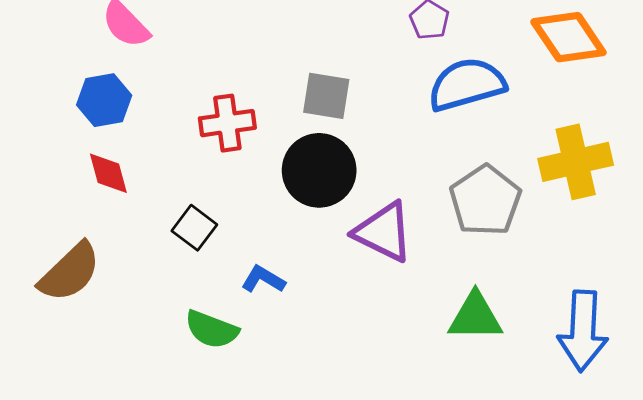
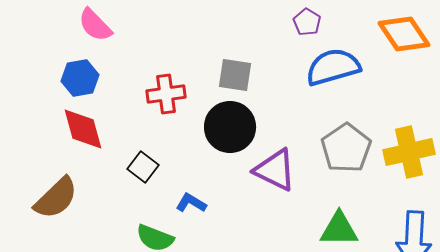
yellow cross: (576, 162) -> (409, 152), moved
red diamond: (108, 173) -> (83, 129), size x1.4

